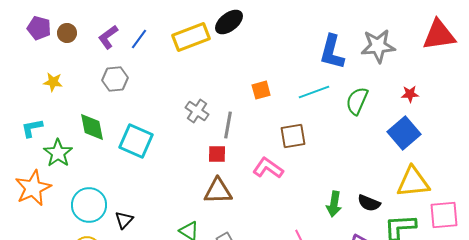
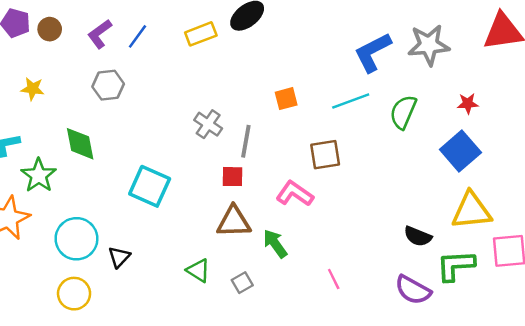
yellow rectangle: (191, 37) -> (201, 34), size x0.7
blue L-shape: (332, 52) -> (373, 52), turned 48
cyan square: (136, 141) -> (150, 186), moved
green arrow: (334, 204) -> (275, 244), moved, turned 135

